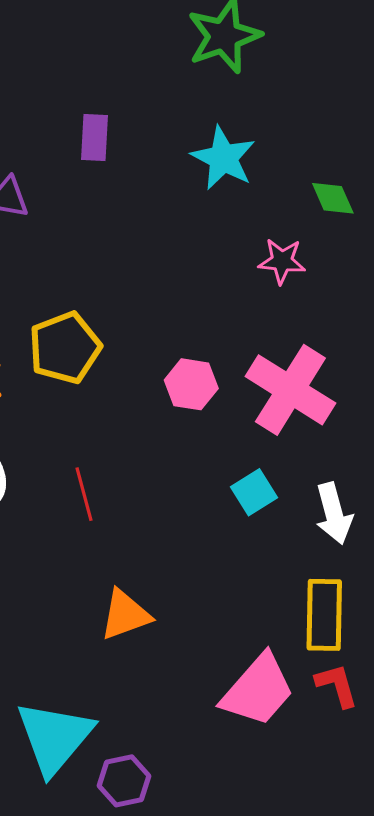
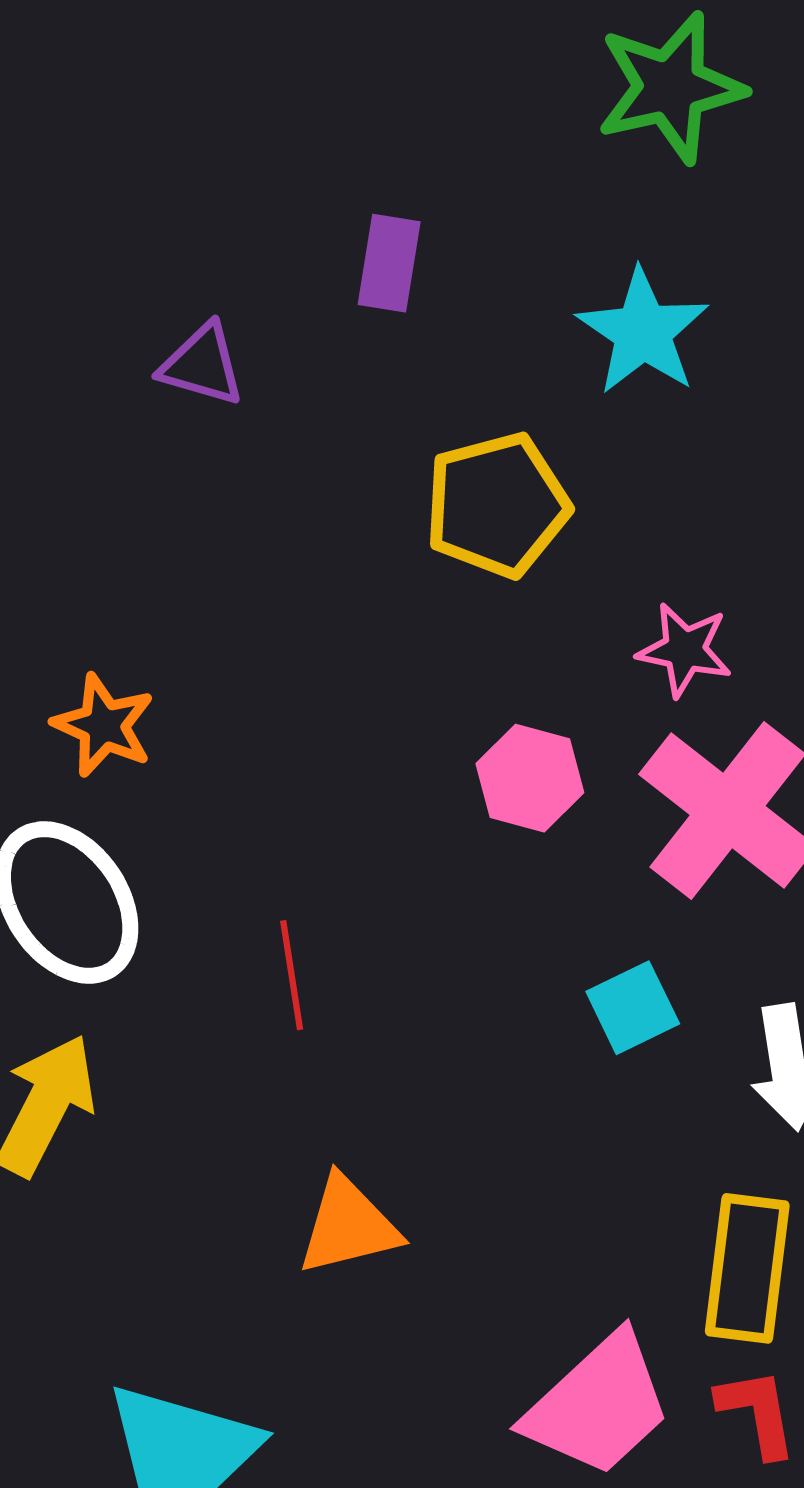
pink star: (282, 261) -> (685, 650), moved
yellow pentagon: (65, 348) -> (497, 505), moved

